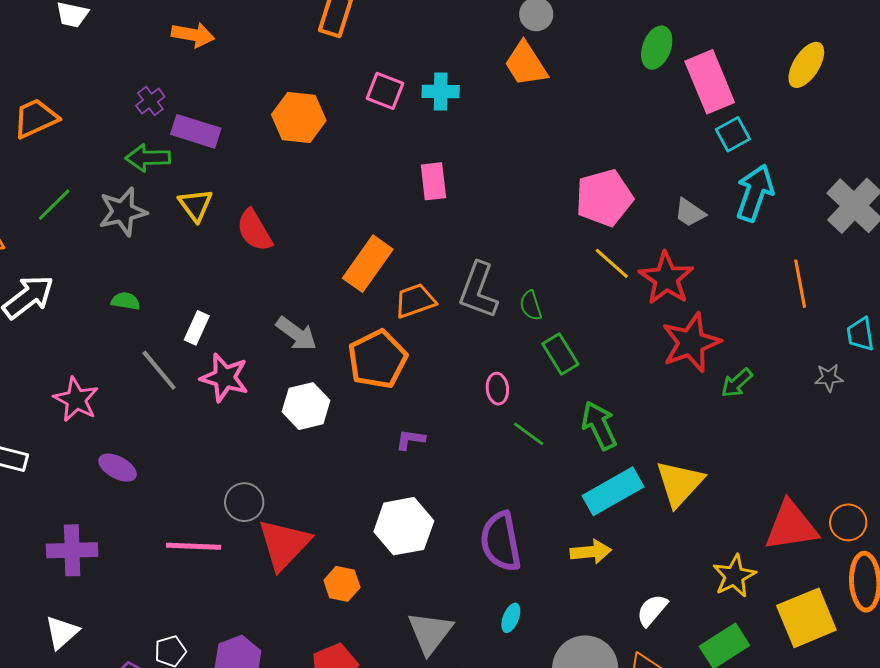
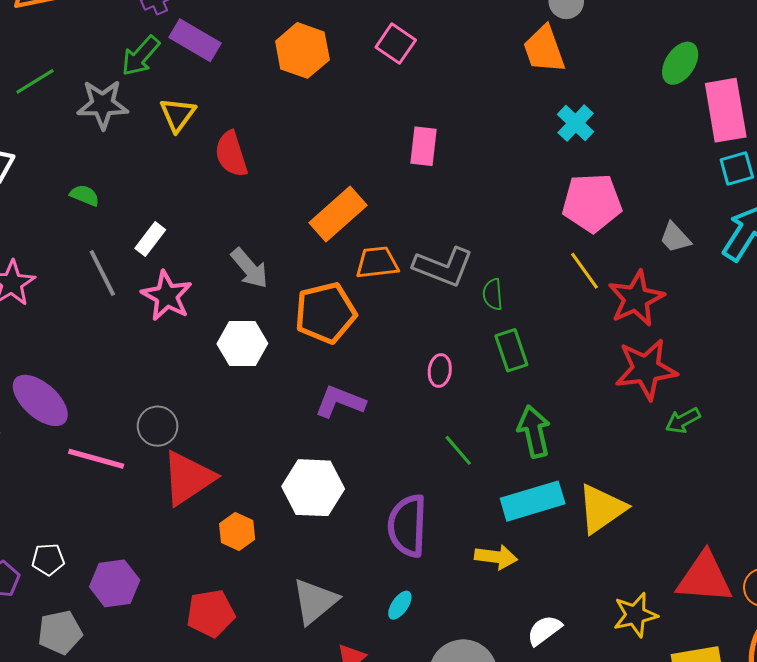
cyan cross: (441, 92) -> (576, 123), moved, turned 30
green arrow: (148, 158) -> (140, 56), turned -60
gray L-shape: (478, 290) -> (443, 267), turned -102
green line: (529, 434) -> (458, 450), moved
purple L-shape: (410, 440) -> (340, 402), size x1.6
purple ellipse: (118, 468) -> (40, 400), moved, size x1.5

